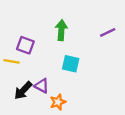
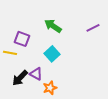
green arrow: (61, 30) -> (53, 26), turned -60
cyan square: (71, 64) -> (52, 54), moved, turned 35

